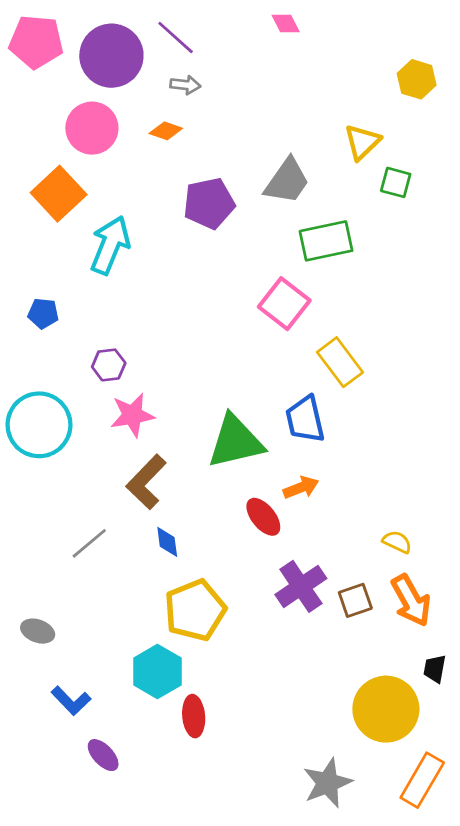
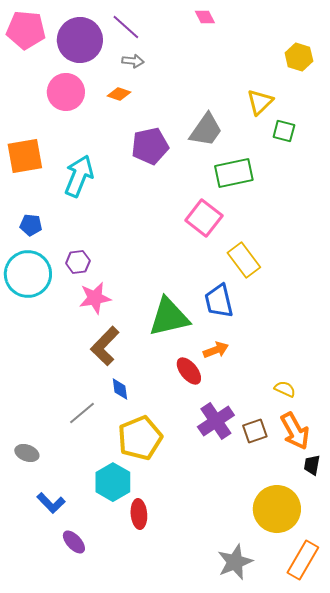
orange square: (59, 194) -> (25, 156), moved, turned 33
cyan circle: (39, 425) -> (28, 274), moved
gray line: (89, 543) -> (82, 413), moved
black trapezoid: (435, 669) -> (312, 465), moved

